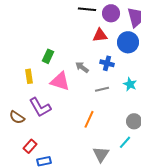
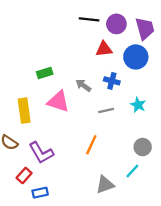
green rectangle: (48, 56) -> (45, 73), turned 48
yellow rectangle: (29, 76) -> (24, 111), moved, size x1.5
purple L-shape: (40, 107) -> (41, 153), moved
gray triangle: (101, 154) -> (105, 185), turned 36

